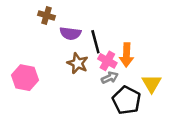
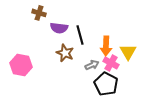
pink cross: (107, 61) -> (111, 63), moved
yellow triangle: (152, 84) -> (128, 52), moved

